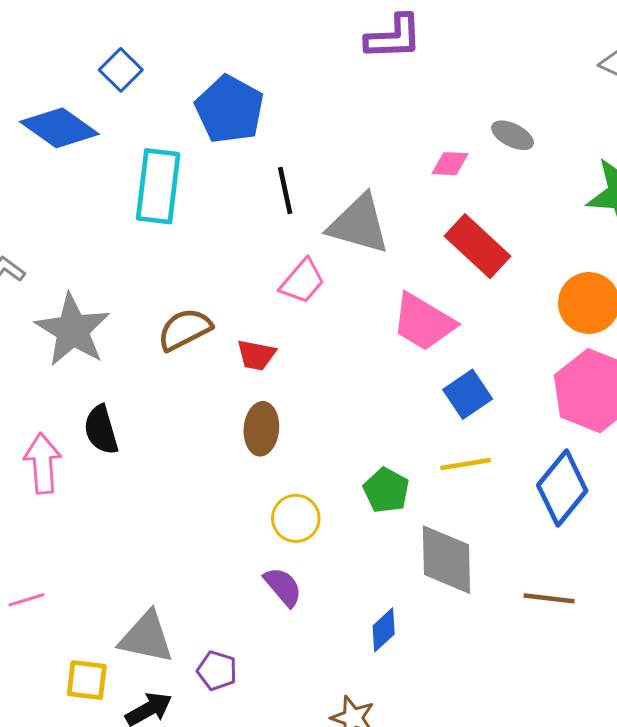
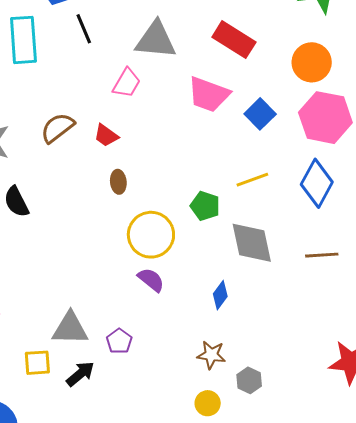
black line: (285, 191) -> (84, 29), moved
red trapezoid: (256, 355) -> (106, 136), turned 36
blue square: (468, 394) -> (260, 114), moved
brown ellipse: (261, 429) -> (118, 182), size x0.7
yellow circle: (296, 518) -> (151, 235), size x1.5
purple pentagon: (217, 671) -> (119, 341), turned 30

